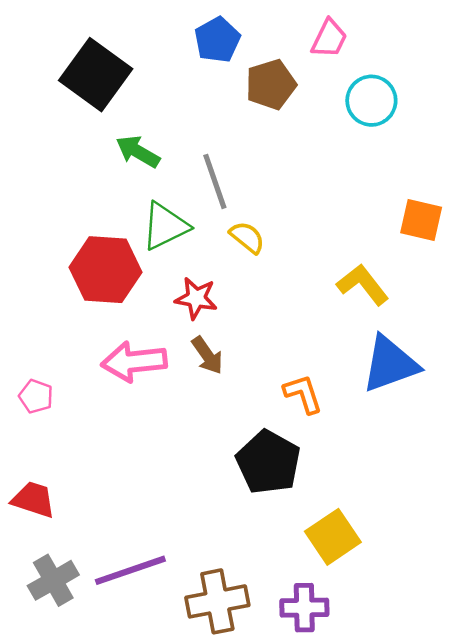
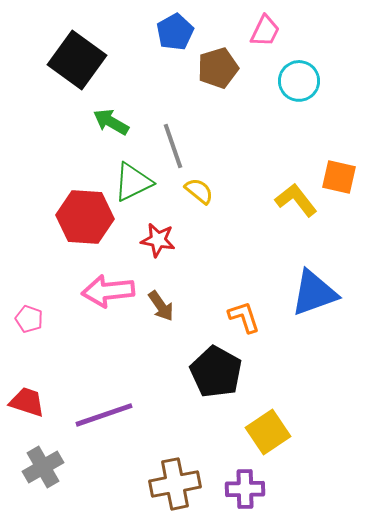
yellow L-shape: (363, 285) -> (296, 200), moved
brown arrow: (207, 355) -> (161, 306), moved
purple line: (130, 570) -> (104, 415), moved

